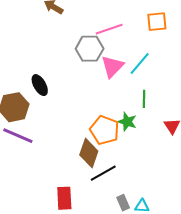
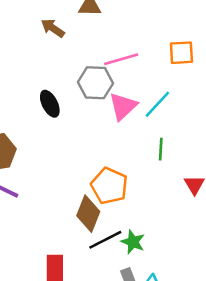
black ellipse: (40, 85) -> (50, 104), moved
green star: (127, 122) -> (133, 242), moved

